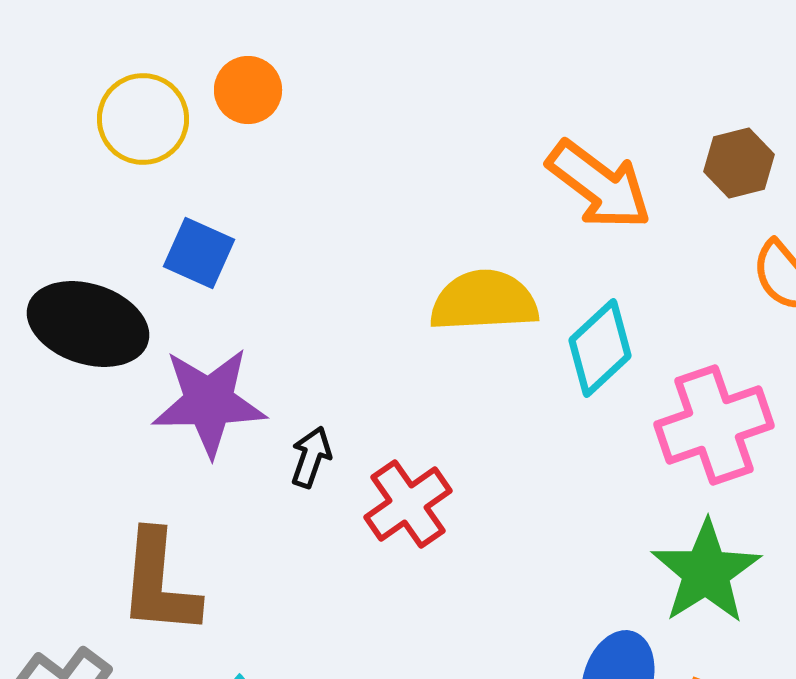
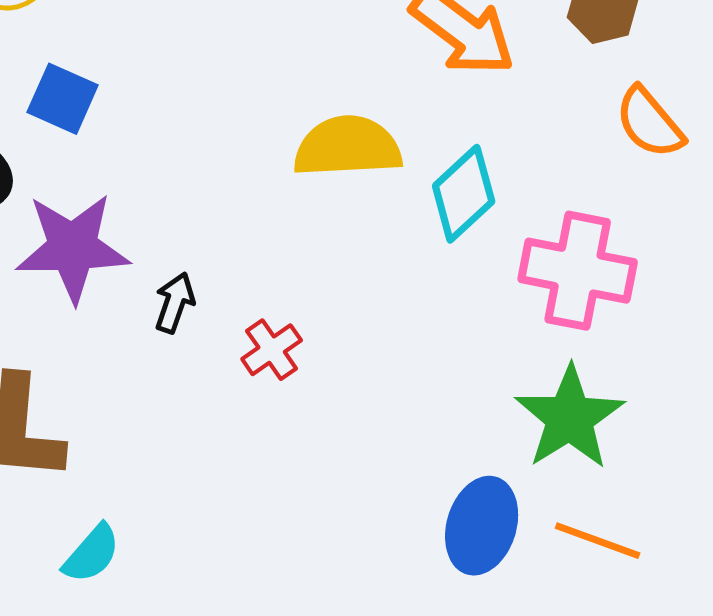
pink cross: (714, 425) -> (578, 271), turned 30
red cross: (408, 504) -> (272, 350), size x0.7

